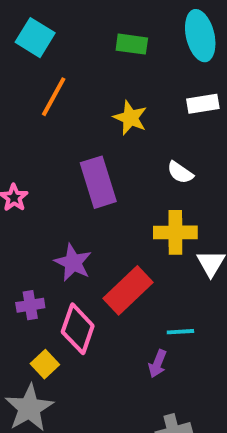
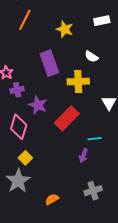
yellow cross: (175, 232) -> (78, 81), moved
purple cross: (30, 305) -> (17, 90), moved
pink diamond: (78, 329) -> (19, 127), moved

